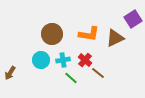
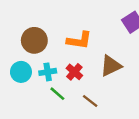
brown triangle: (115, 38) -> (111, 66), moved
brown line: (98, 73) -> (90, 101), moved

